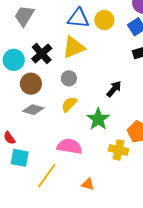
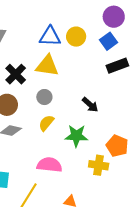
yellow triangle: (74, 47) -> (47, 66), turned 35
black arrow: (114, 89) -> (90, 105), turned 96
green star: (98, 119) -> (76, 136), turned -30

